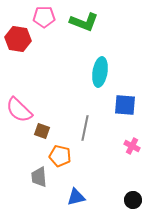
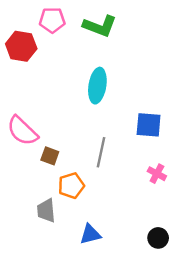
cyan ellipse: (100, 72) -> (97, 86), moved
orange pentagon: (60, 156) -> (71, 186), turned -30

